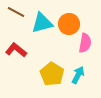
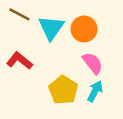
cyan triangle: (42, 23) -> (51, 28), turned -40
pink semicircle: (85, 43) -> (93, 63), moved, turned -48

